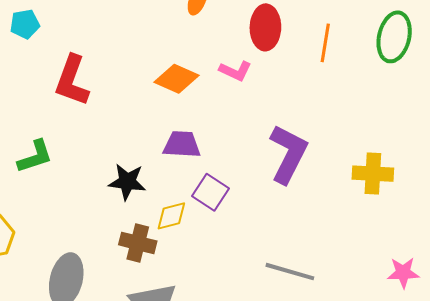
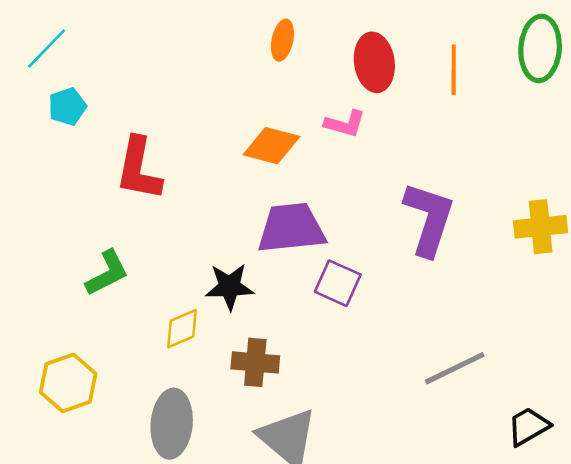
purple trapezoid: (182, 144) -> (291, 228), size x1.4
yellow diamond: (171, 216) -> (182, 329), moved
gray line: (290, 272) -> (455, 368), turned -33

